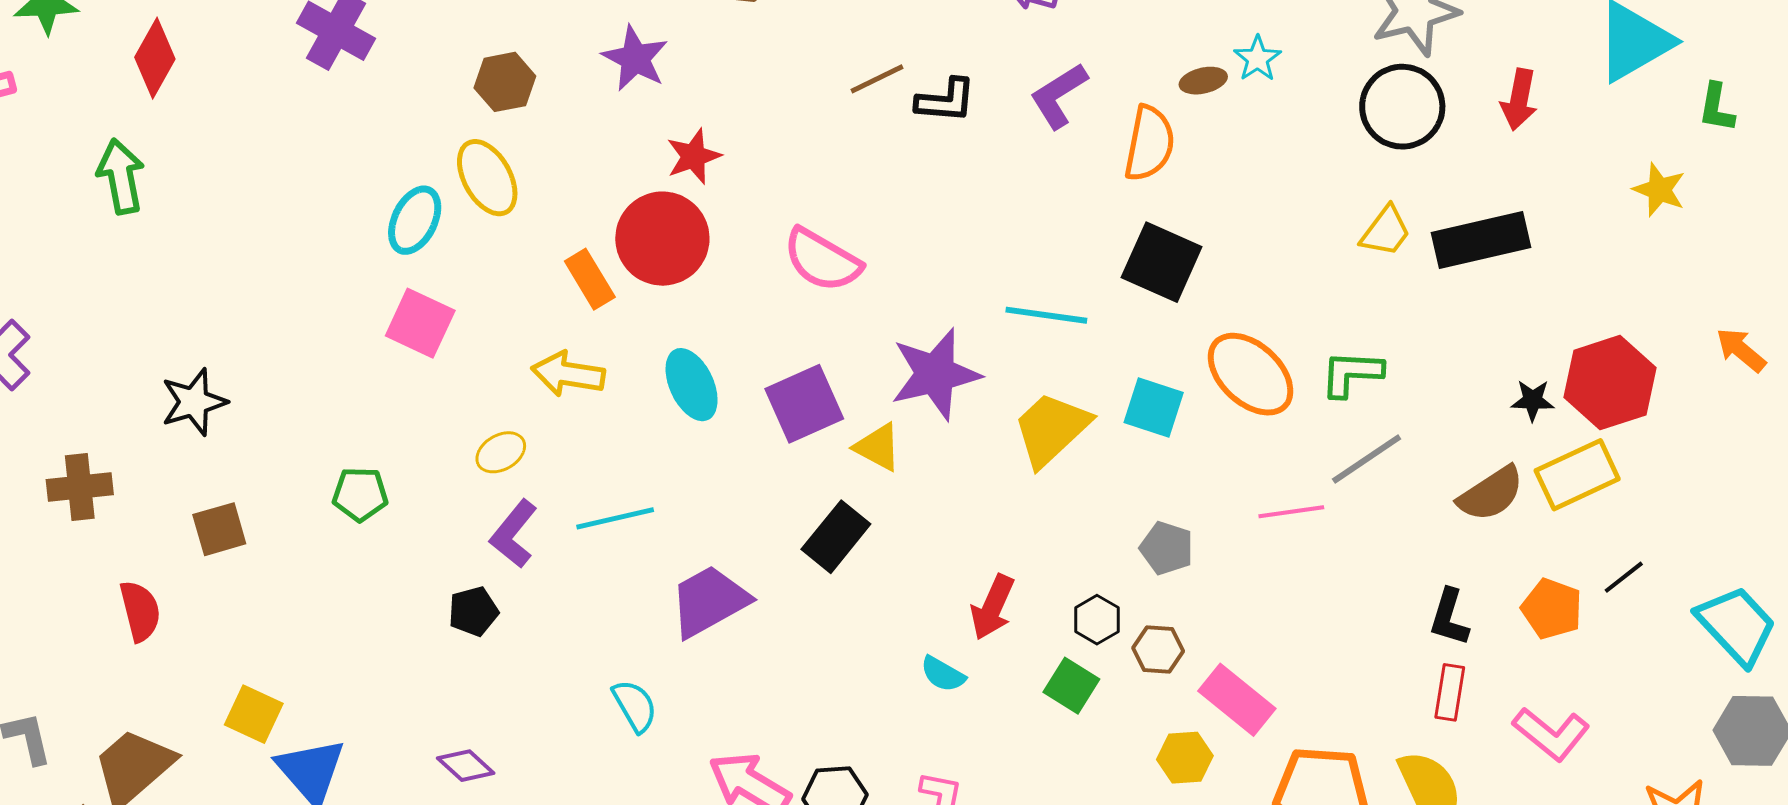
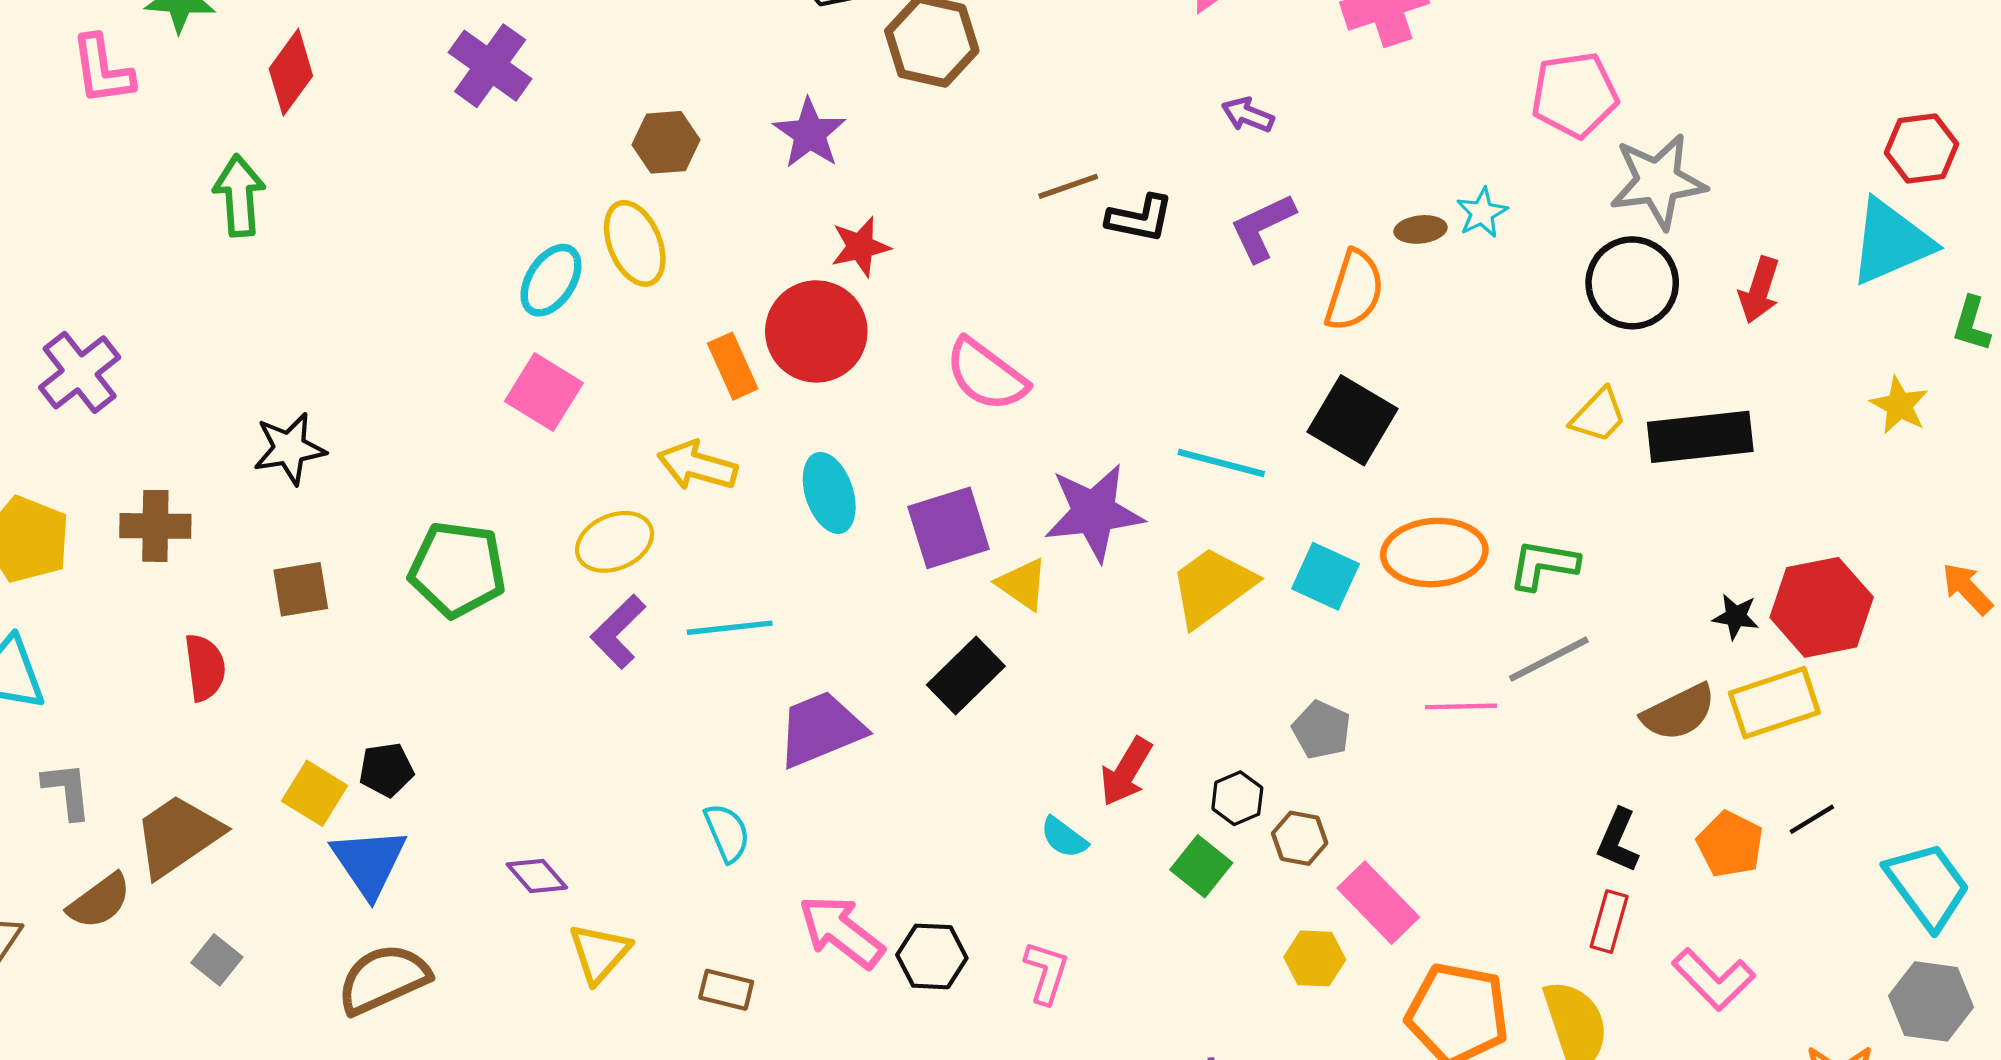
orange ellipse: (1251, 374) -> (1434, 553), turned -54
yellow ellipse: (501, 452) -> (615, 542), size x1.4
green pentagon: (360, 494) -> (457, 569), size x1.6
black pentagon: (473, 611) -> (386, 770), moved

